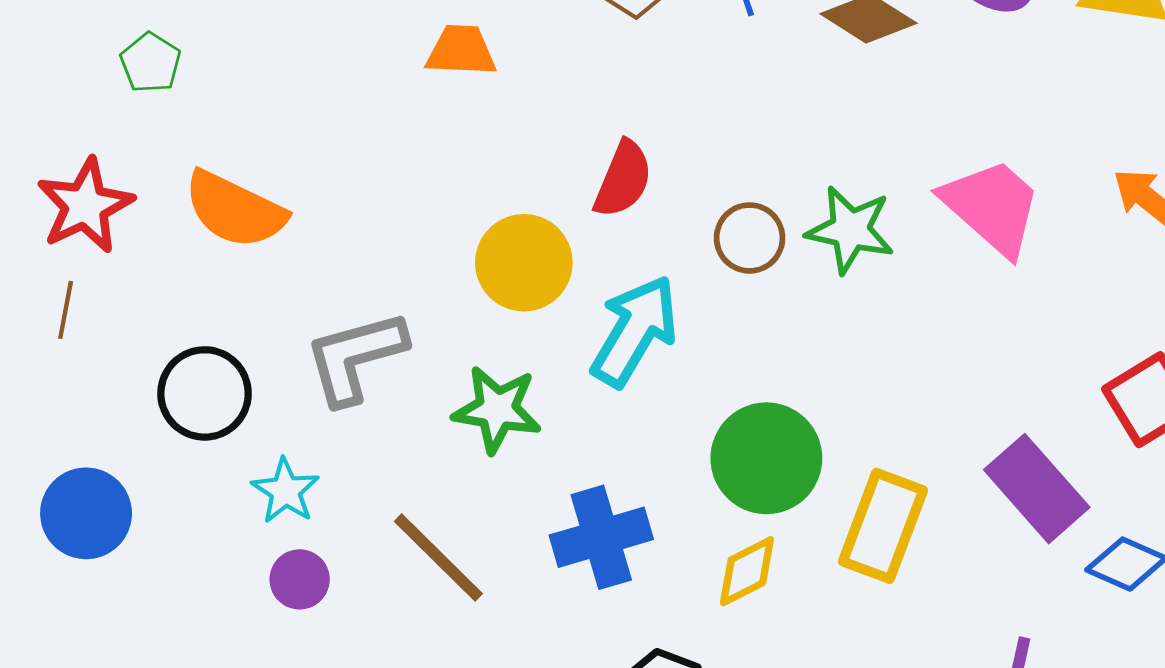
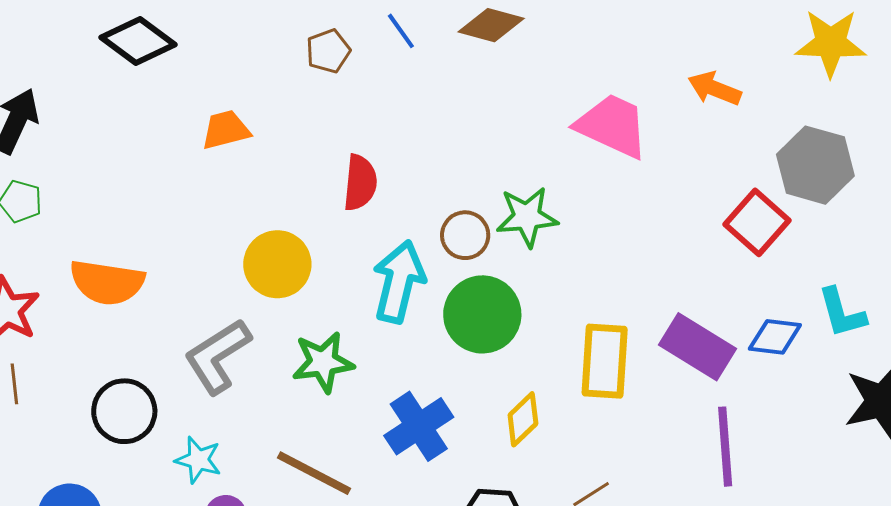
green star: (850, 230) -> (527, 217), moved
brown circle: (750, 238) -> (465, 235), moved
yellow circle: (524, 263) -> (277, 264), moved
green circle: (766, 458) -> (482, 314), moved
purple rectangle: (1037, 489) -> (697, 347), moved

